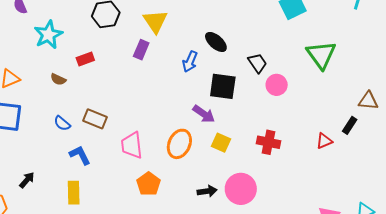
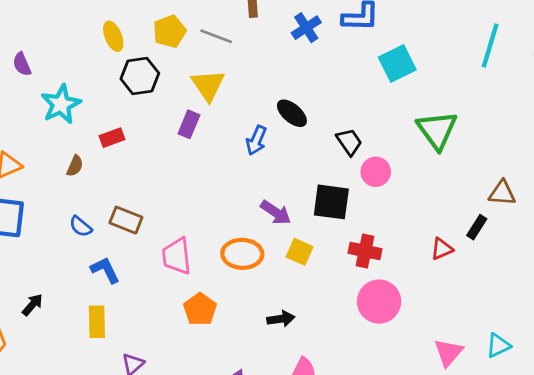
brown semicircle: (58, 79) -> (75, 166), turned -91
black square: (223, 86) -> (331, 202), moved
orange ellipse: (179, 144) -> (242, 254), turned 68
pink circle: (241, 189) -> (379, 302), moved

